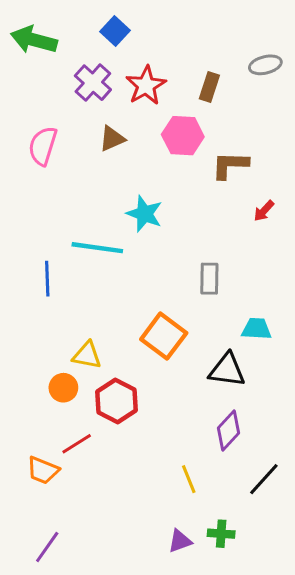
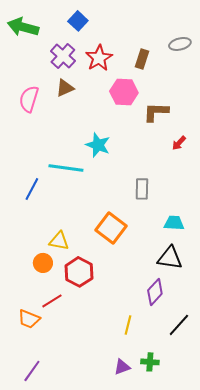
brown triangle: (112, 139) -> (65, 88), moved
blue line: (47, 279) -> (32, 189), turned 30
black triangle: (227, 370) -> (170, 258), moved
yellow line: (189, 479) -> (128, 325), turned 36

